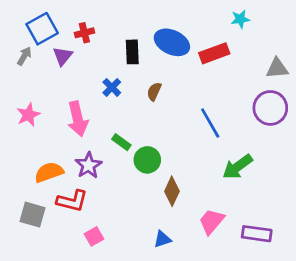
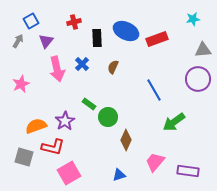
cyan star: (240, 19) -> (193, 19), moved
blue square: (42, 29) -> (31, 21), size x0.7
red cross: (84, 33) -> (74, 22), moved
pink arrow: (78, 119) -> (57, 69), moved
pink square: (94, 236) -> (69, 173), size x1.6

